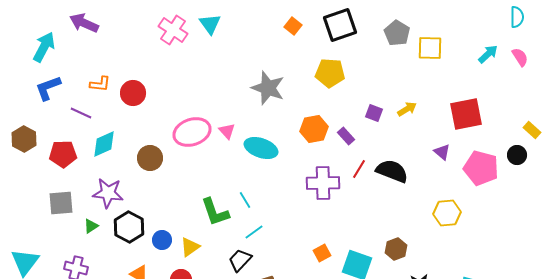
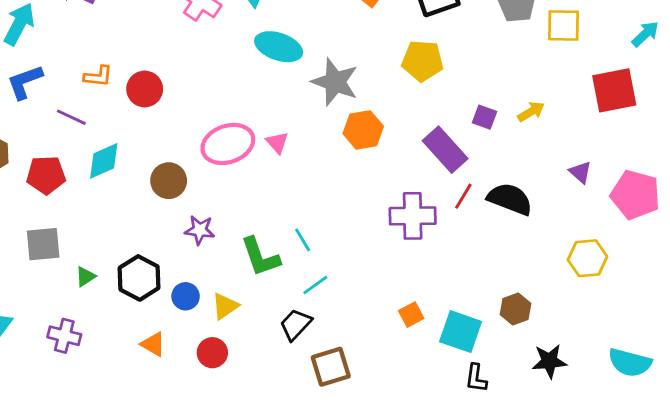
red square: (466, 114) -> (614, 90), moved
orange hexagon: (314, 129) -> (363, 130), moved
purple rectangle: (346, 136) -> (445, 150), size x1.8
cyan ellipse: (261, 148) -> (279, 47), moved
purple star: (108, 193) -> (200, 230), moved, size x0.7

